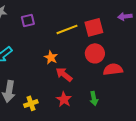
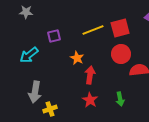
purple square: (28, 20) -> (54, 36), moved
red arrow: (64, 74) -> (90, 75), turned 60
yellow cross: (31, 103) -> (50, 109), moved

